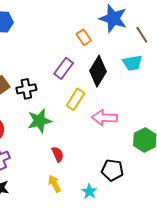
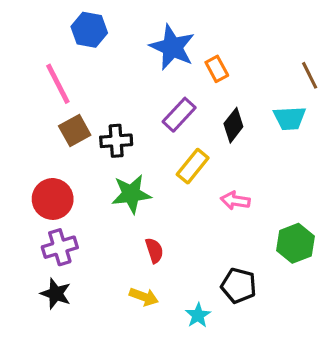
blue star: (113, 18) -> (172, 47), moved
black diamond: (98, 71) -> (233, 125), size x0.7
pink arrow: (104, 118) -> (235, 201), size x0.7
yellow arrow: (54, 184) -> (144, 297), turned 132

